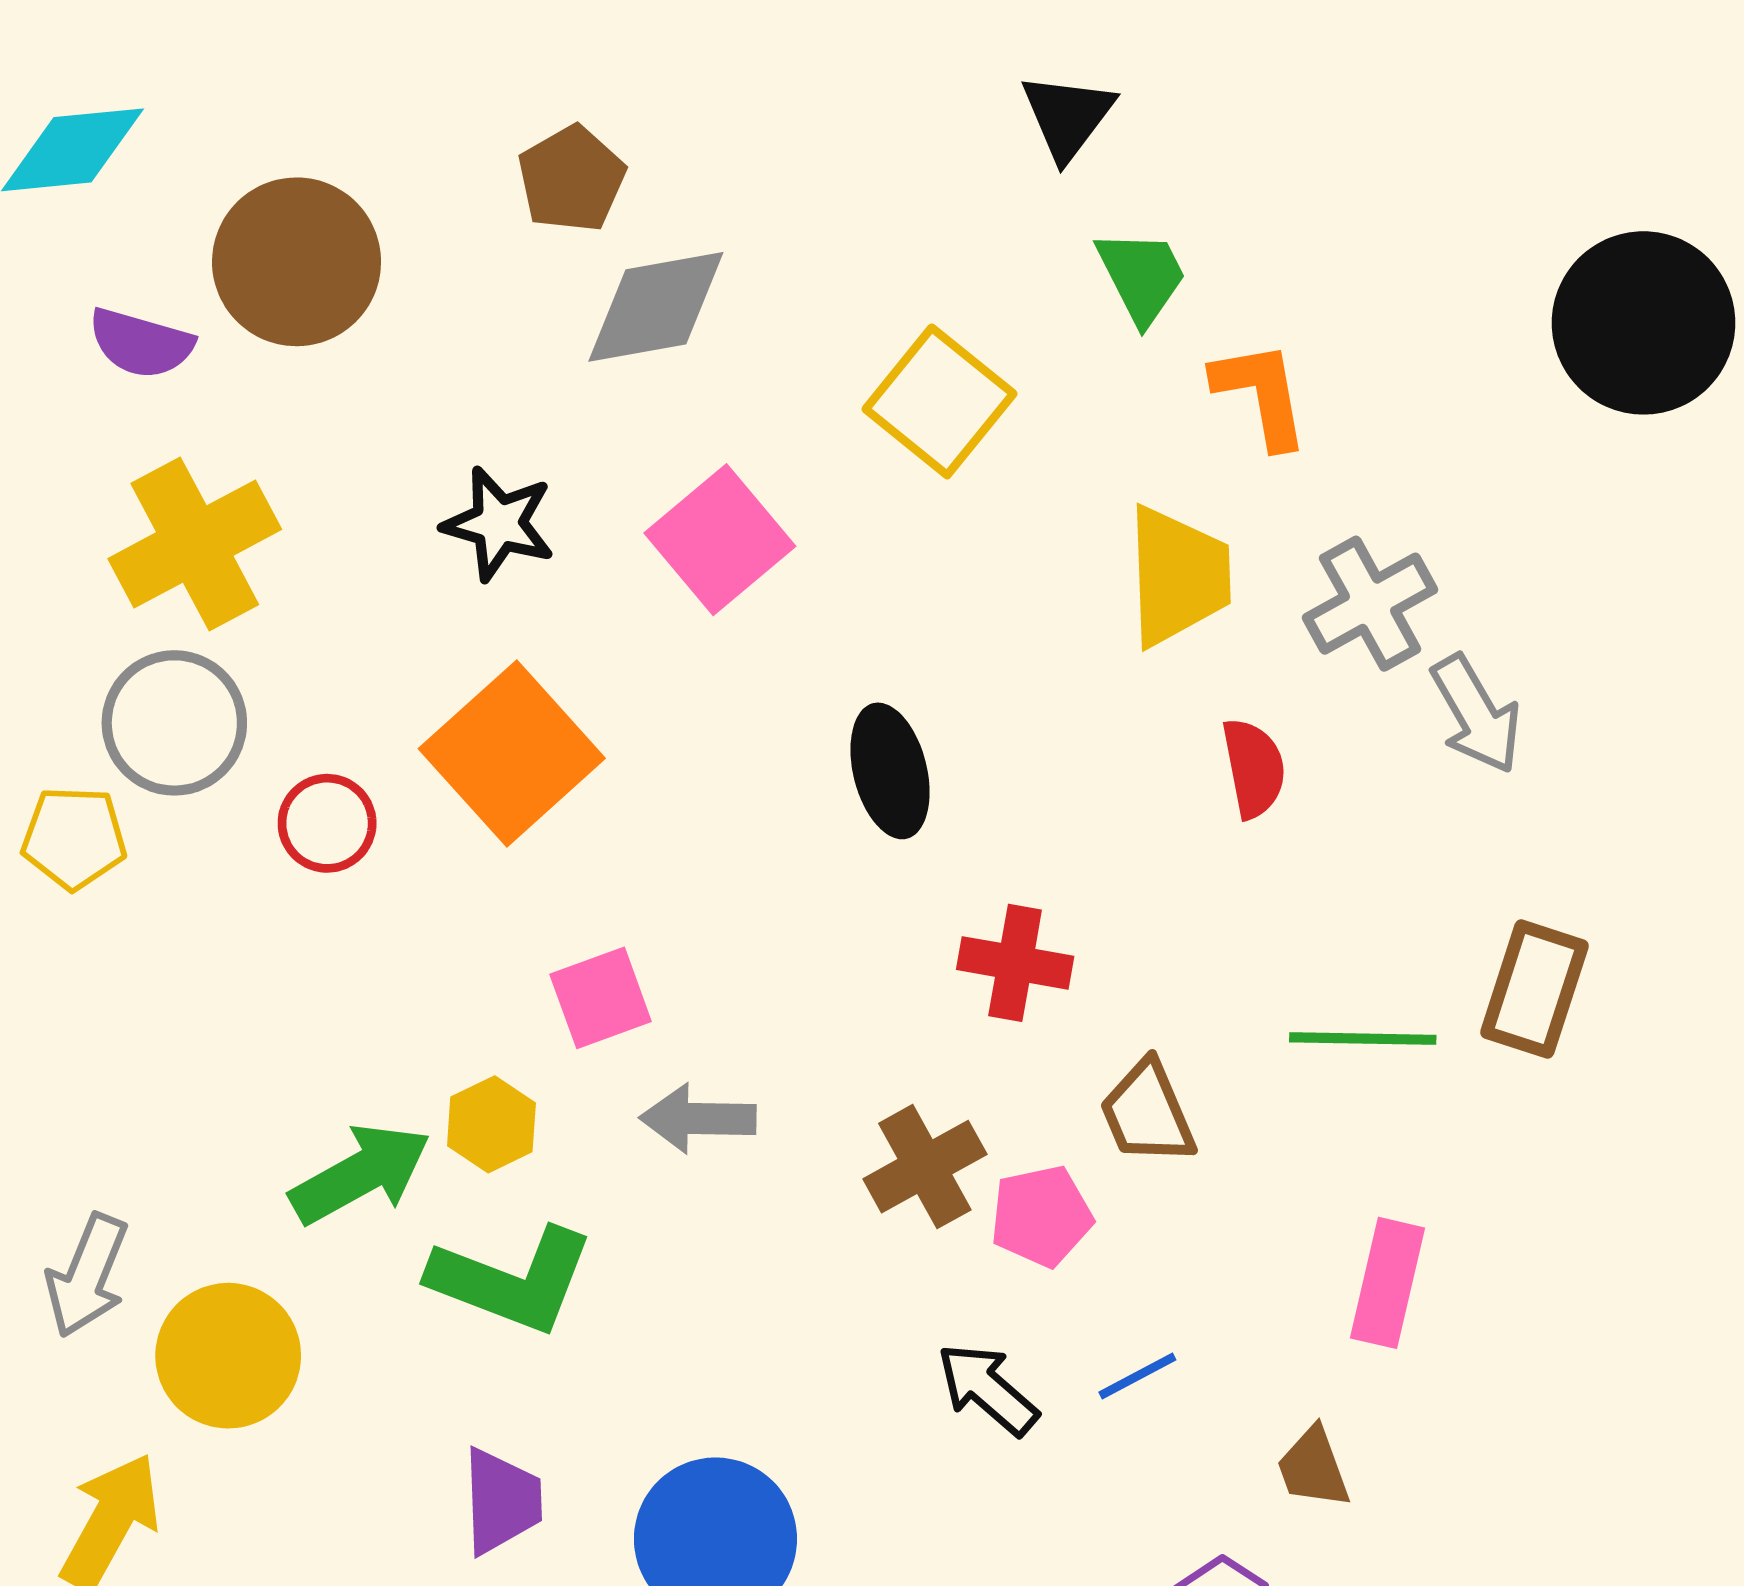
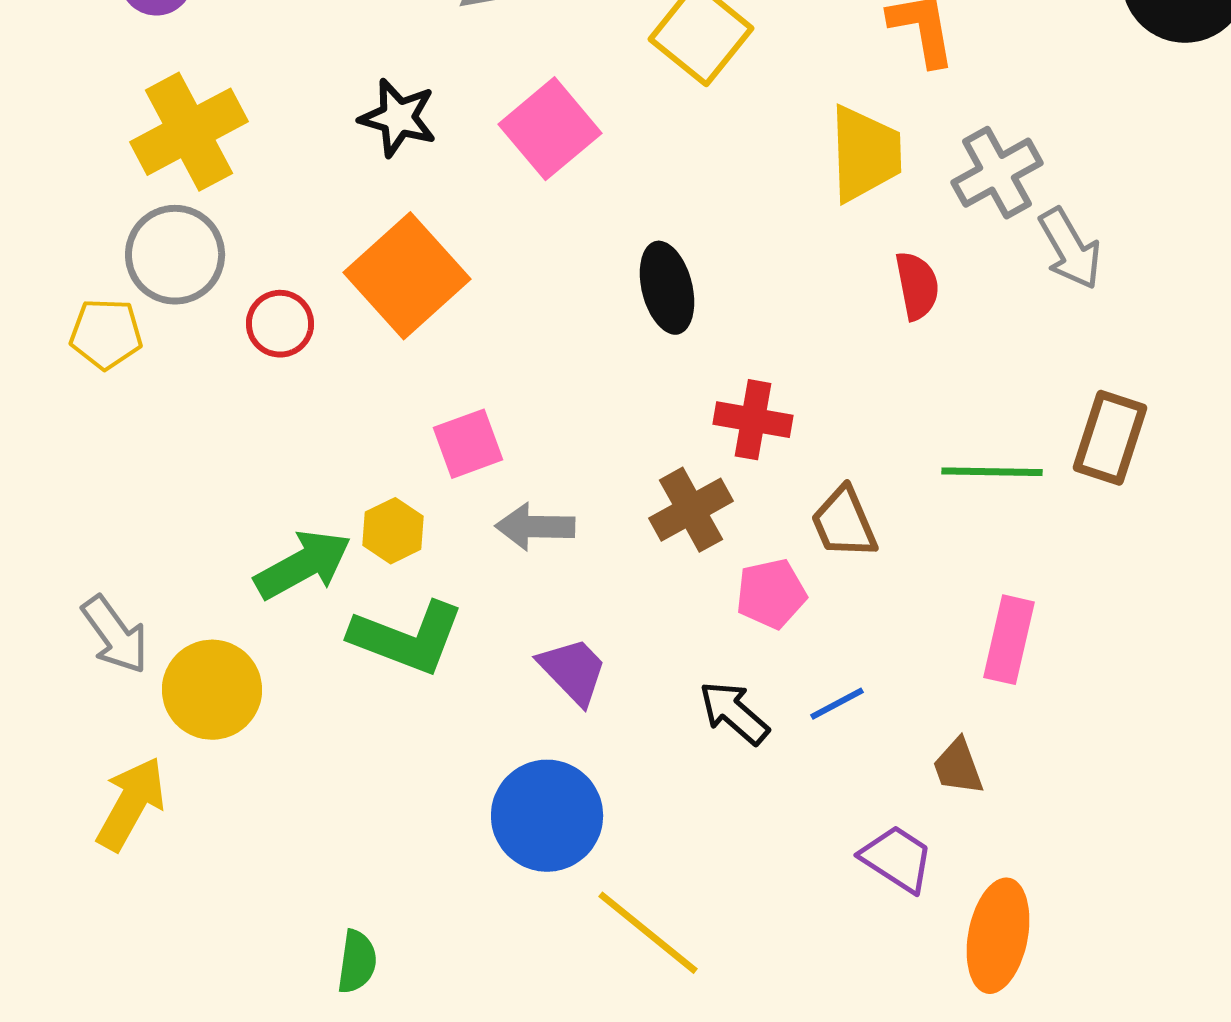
brown cross: (925, 1167) -> (691, 510), moved
gray arrow: (87, 1276) -> (115, 635), turned -58
purple trapezoid: (502, 1501) -> (573, 671), moved, turned -42

